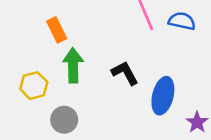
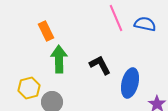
yellow hexagon: (34, 86) -> (29, 88), moved

